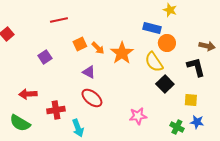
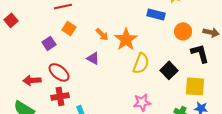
orange circle: (167, 43) -> (183, 31), moved
orange square: (80, 44) -> (69, 28), moved, turned -32
yellow semicircle: (154, 62) -> (141, 63), moved, turned -125
red ellipse: (92, 98) -> (59, 72), moved
yellow square: (191, 100) -> (195, 86), size x1.5

